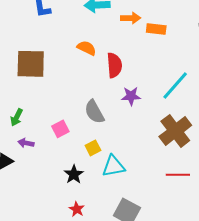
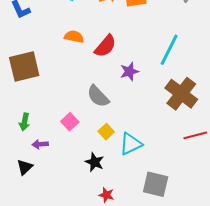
red semicircle: (114, 65) -> (105, 46), turned 60

